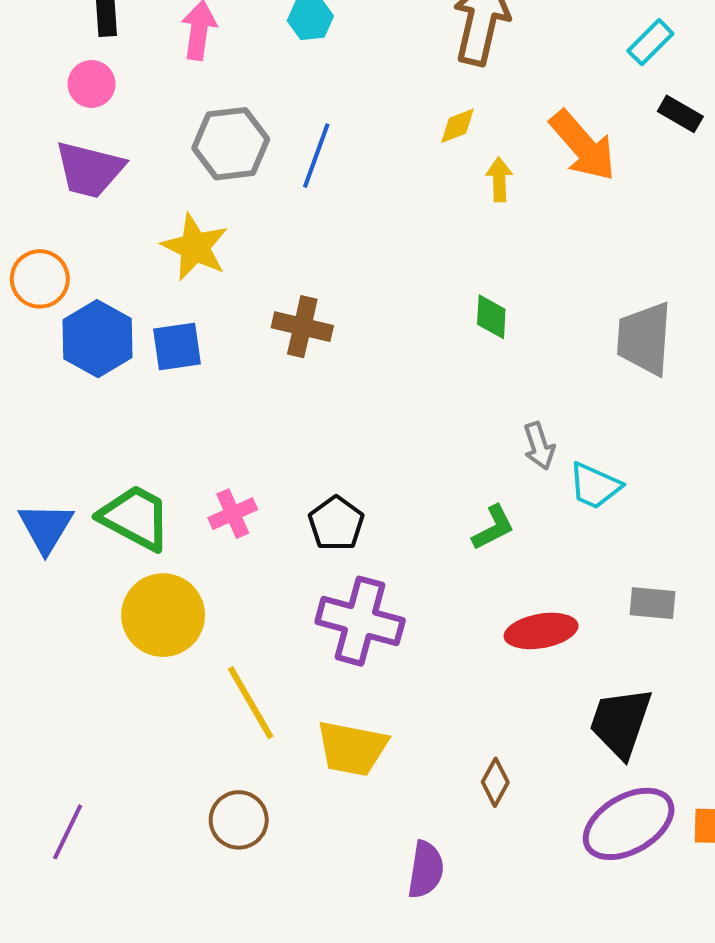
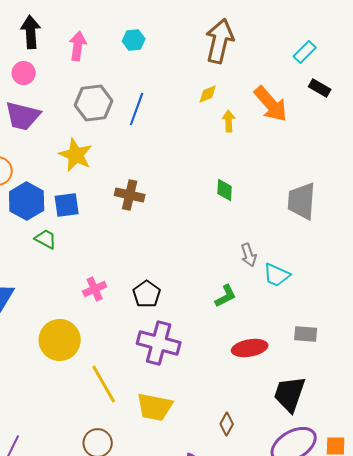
green trapezoid: (135, 518) -> (46, 239), moved, size x0.6

